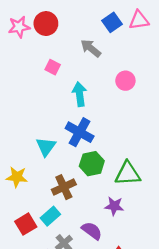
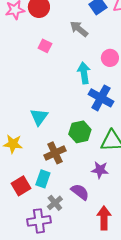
cyan arrow: (80, 94) -> (84, 73), moved
blue cross: (80, 132) -> (101, 98), moved
cyan rectangle: (50, 216) -> (43, 179), turned -30

